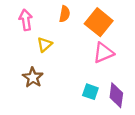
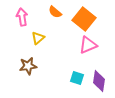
orange semicircle: (65, 14) -> (55, 12), turned 120
brown star: (33, 78) -> (28, 66), turned 30

